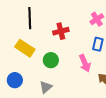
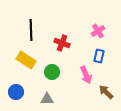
red cross: (61, 31) -> (62, 43), turned 35
gray triangle: (46, 87) -> (47, 99), turned 40

